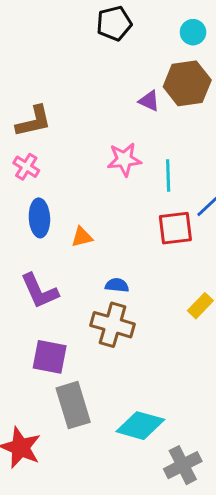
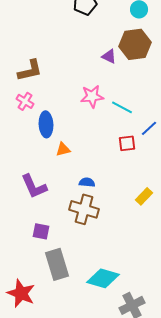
cyan line: (168, 176) -> (122, 107), turned -60
blue ellipse: (39, 218) -> (46, 124), moved
red square: (175, 228) -> (127, 143), size x0.7
purple square: (50, 357) -> (41, 231), size x0.7

